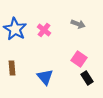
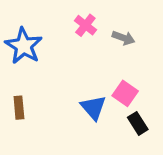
pink cross: (44, 30) -> (85, 25), moved
blue triangle: (45, 77) -> (93, 108), moved

